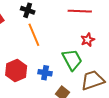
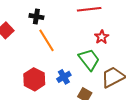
blue cross: (45, 73) -> (64, 77), turned -32

